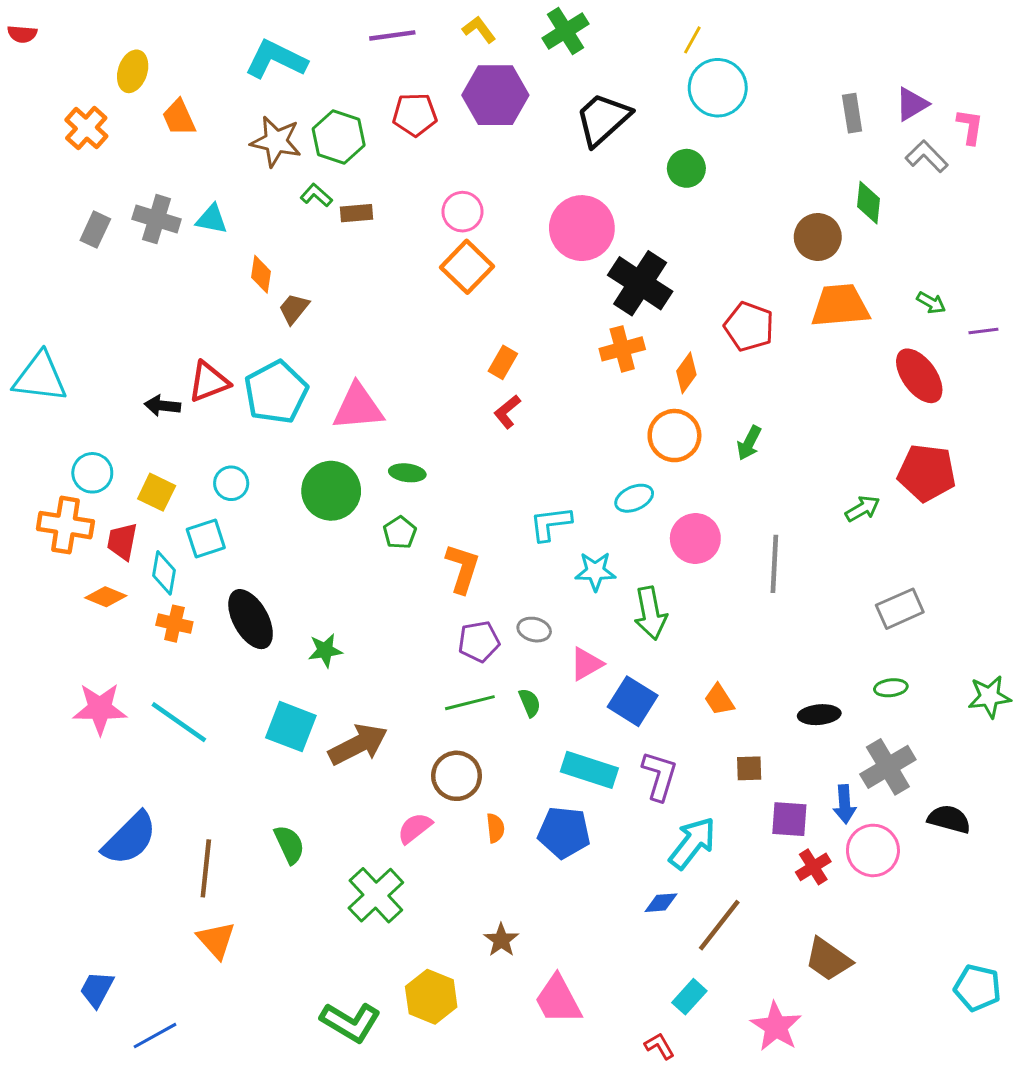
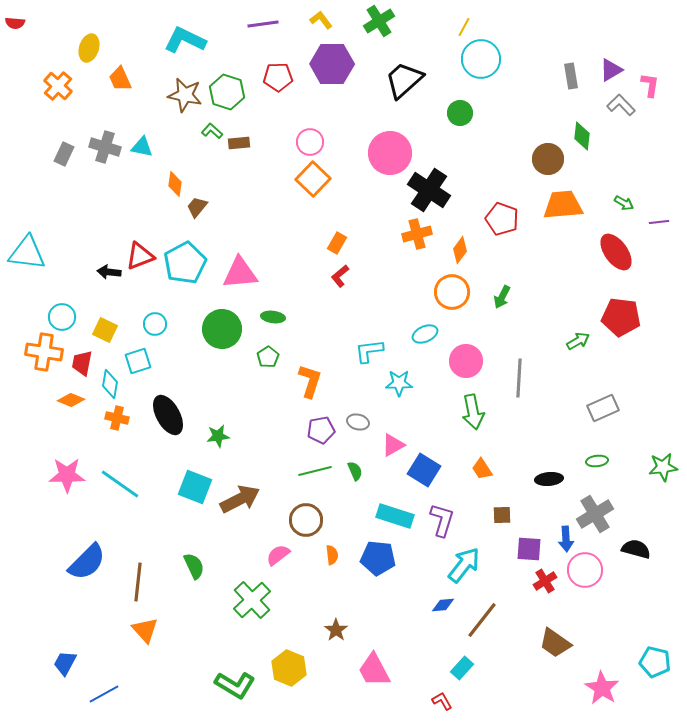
green arrow: (651, 613) -> (473, 412), moved
pink star: (776, 1027) -> (602, 688), moved

